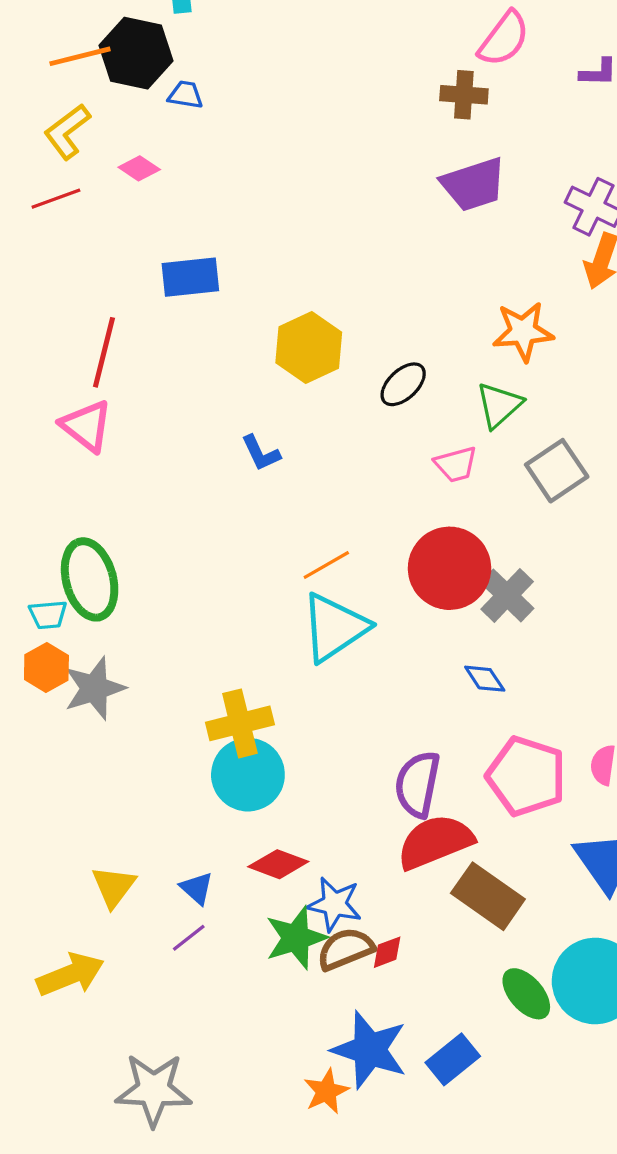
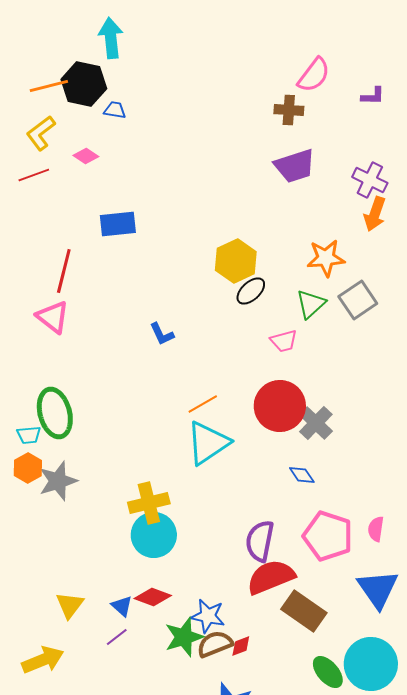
yellow hexagon: (309, 348) -> (236, 261), moved
gray square: (557, 471) -> (358, 300), moved
red diamond: (278, 864) -> (153, 597), moved

